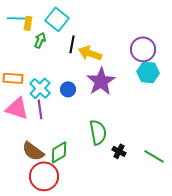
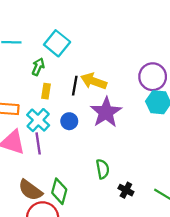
yellow rectangle: (28, 23) -> (46, 91), moved
black line: (72, 44) -> (75, 86), moved
green semicircle: (98, 132) -> (103, 169), size x0.7
green diamond: (59, 152) -> (59, 191), turned -45

